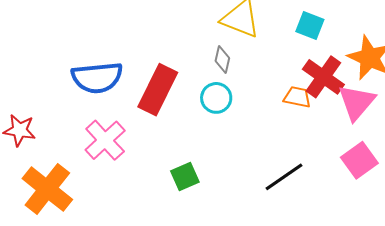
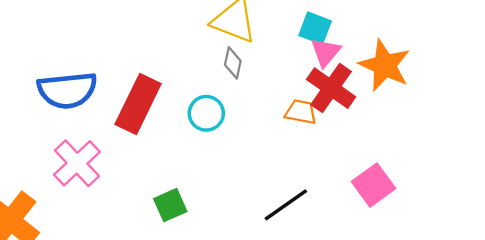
gray diamond: (222, 60) -> (233, 63), moved
pink triangle: (357, 102) -> (326, 52), moved, size x0.7

